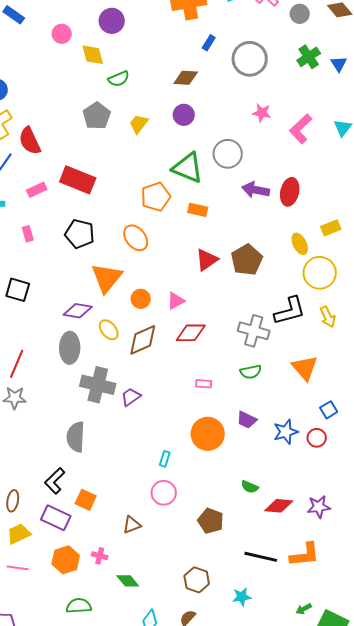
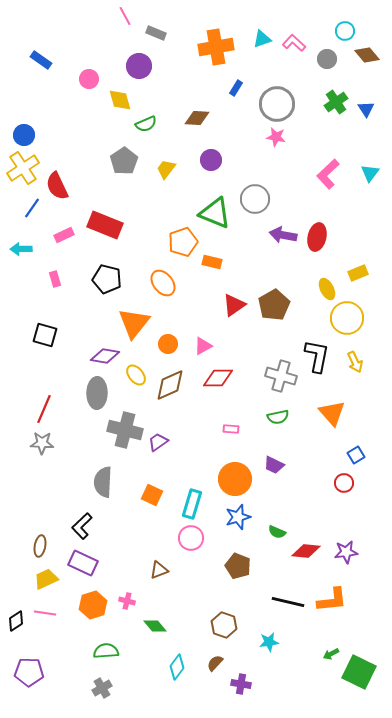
brown diamond: (186, 78) -> (197, 118), moved
pink star: (262, 113) -> (276, 137), moved
orange rectangle: (198, 210) -> (212, 262), moved
black L-shape: (290, 311) -> (317, 356), turned -64
blue star: (286, 432) -> (238, 517), moved
cyan rectangle: (165, 459) -> (192, 504), size x1.8
orange square: (86, 500) -> (152, 495), moved

